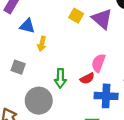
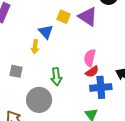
blue triangle: (27, 26) -> (46, 32), moved, turned 42
red semicircle: (87, 78) -> (92, 72), moved

